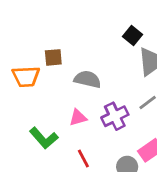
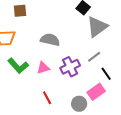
brown square: (53, 57) -> (20, 11), moved
green L-shape: (44, 138) -> (18, 66), moved

